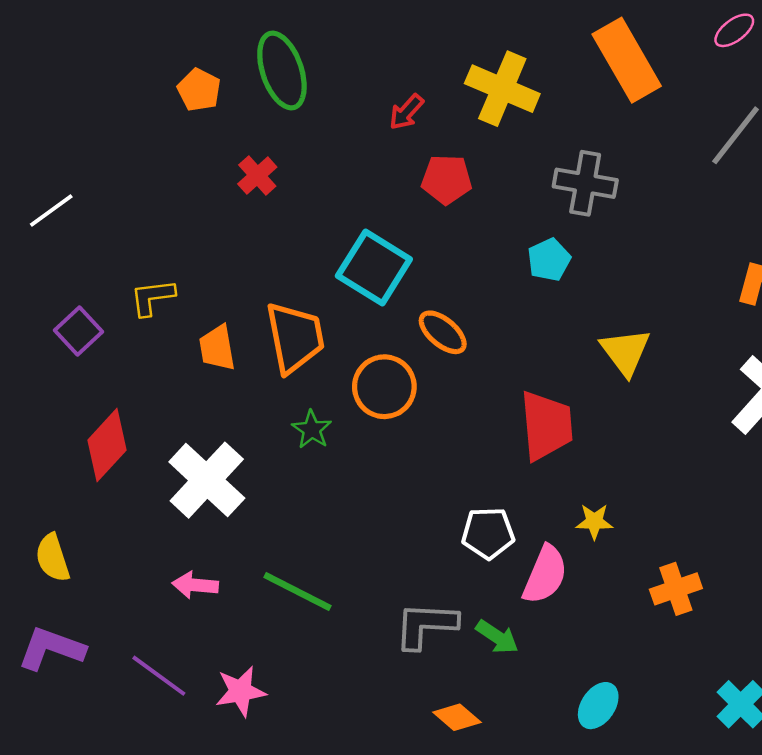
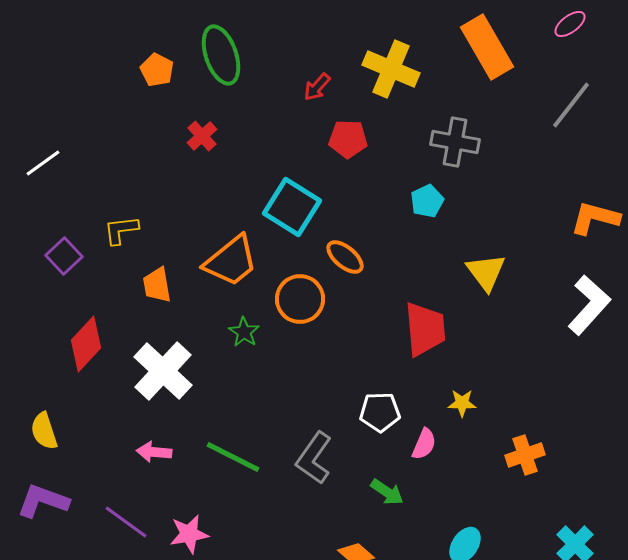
orange trapezoid: (295, 337) -> (231, 261), turned 62
orange trapezoid: (217, 348) -> (157, 285), moved
pink semicircle: (545, 575) -> (424, 444), size x0.7
gray L-shape: (426, 625) -> (314, 458), moved, turned -58

